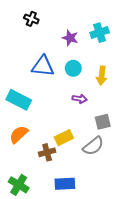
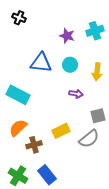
black cross: (31, 19) -> (19, 18), moved
brown cross: (47, 152) -> (34, 145), moved
blue rectangle: (65, 184) -> (47, 175), moved, turned 54

